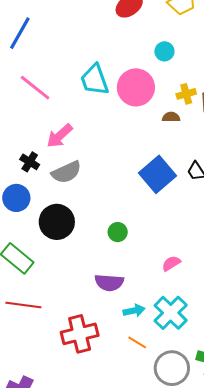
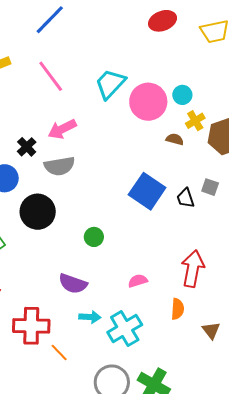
cyan circle: (164, 51) -> (182, 95), moved
cyan trapezoid: (95, 80) -> (110, 84), turned 48
yellow cross: (186, 94) -> (195, 121), turned -30
blue square: (157, 174) -> (147, 191), turned -30
orange line: (137, 342) -> (59, 352), moved

